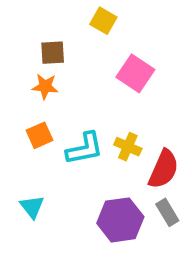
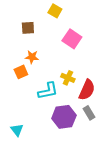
orange star: (45, 86) -> (32, 57), moved
cyan L-shape: (85, 149) -> (48, 91), moved
cyan triangle: (32, 207) -> (17, 130), moved

